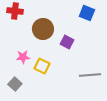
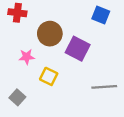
purple square: (67, 42) -> (78, 49), size x1.5
pink star: (23, 57) -> (27, 57), moved

